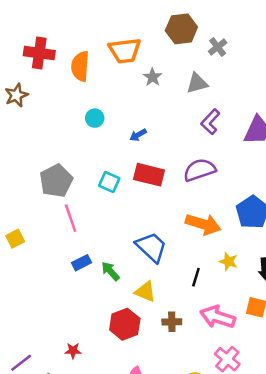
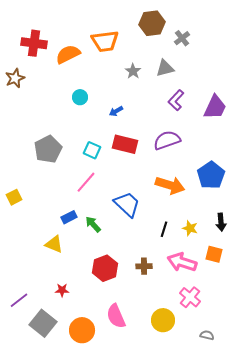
orange semicircle: (80, 66) -> (68, 54), turned 60
gray star: (153, 77) -> (133, 71), moved
pink line: (71, 218) -> (86, 182), moved, turned 60
yellow star: (228, 262) -> (190, 228), moved
yellow triangle: (145, 292) -> (54, 244), moved

